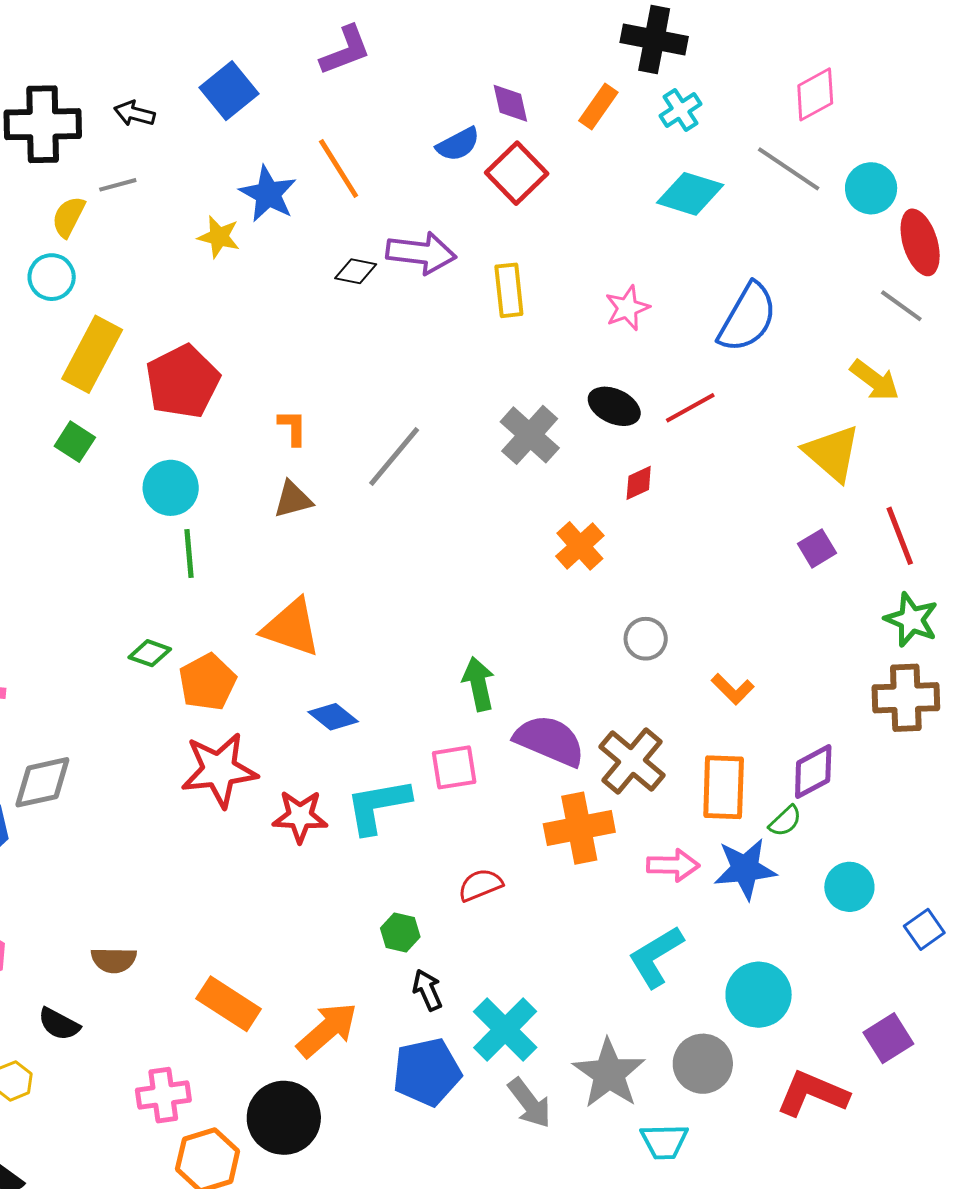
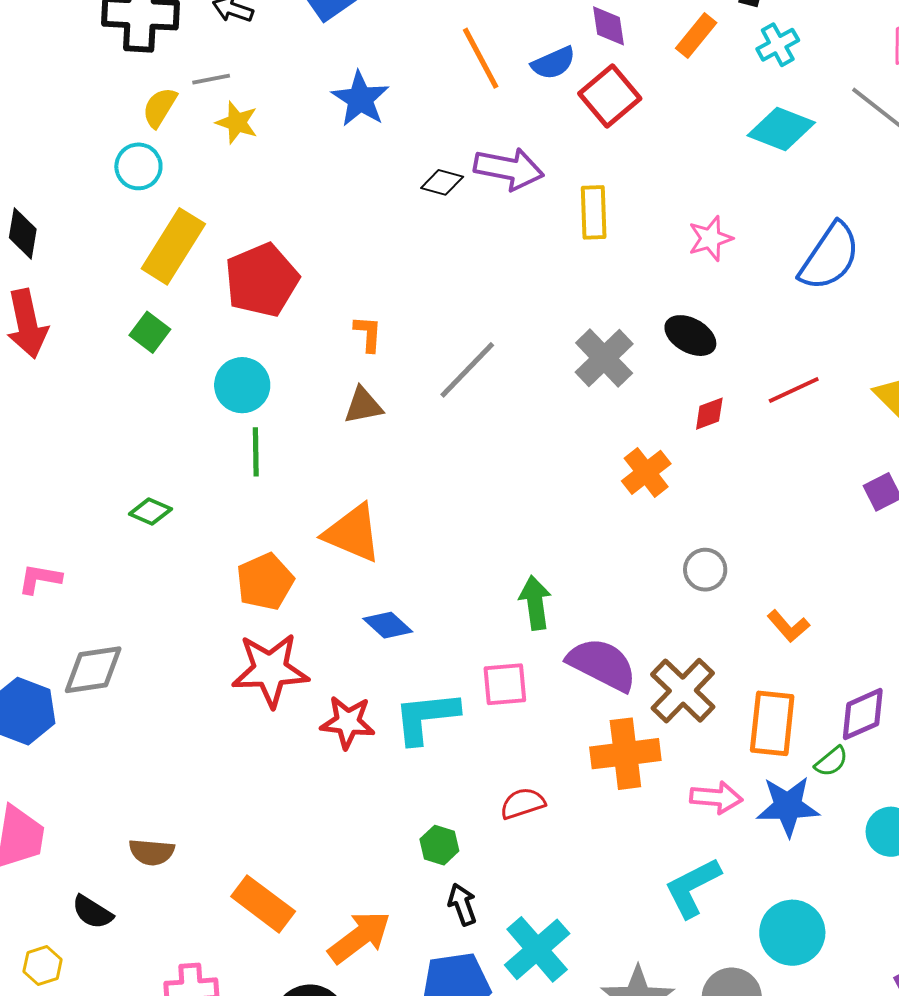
orange line: (339, 169) -> (481, 58), moved
yellow star: (219, 237) -> (237, 123), moved
red line: (690, 408) -> (794, 390), moved
green diamond: (150, 653) -> (150, 512), moved

